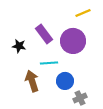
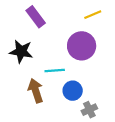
purple rectangle: (44, 34) -> (36, 17), moved
black star: (19, 46) -> (21, 51), size x1.5

